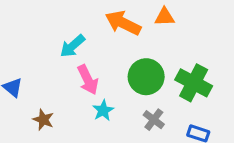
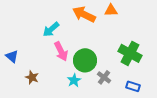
green circle: (146, 77) -> (85, 60), moved
cyan star: (103, 110) -> (74, 80), moved

